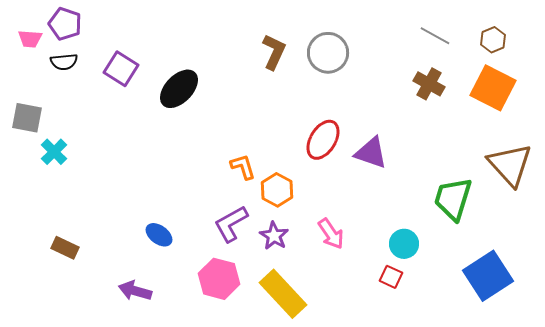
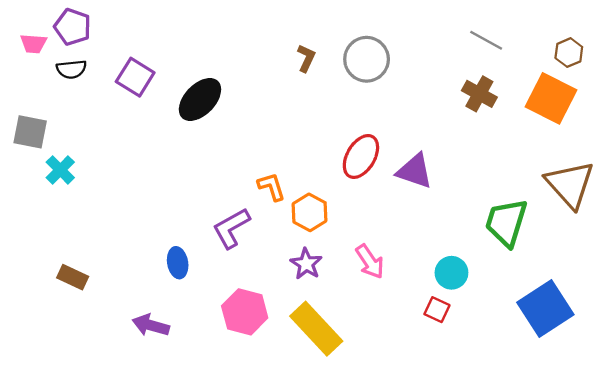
brown hexagon: (493, 40) -> (569, 53), moved
brown L-shape: (274, 52) -> (306, 58), size x0.7
purple L-shape: (231, 224) -> (231, 228), moved
blue ellipse: (159, 235) -> (178, 263), turned 44

